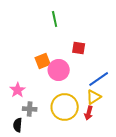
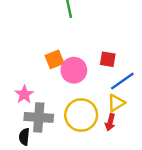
red square: (79, 48) -> (108, 59), moved
gray cross: (30, 109) -> (39, 117), size x1.6

